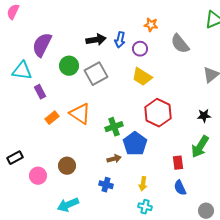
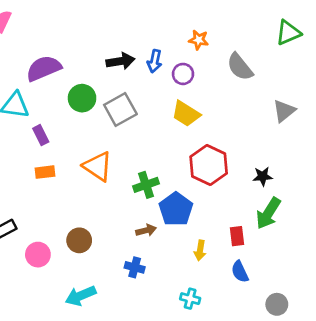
purple semicircle: (42, 45) -> (44, 68), turned 40
black star: (204, 116) -> (263, 176), moved
orange rectangle: (52, 118) -> (45, 172), moved, turned 32
yellow arrow: (143, 184) -> (200, 250), moved

